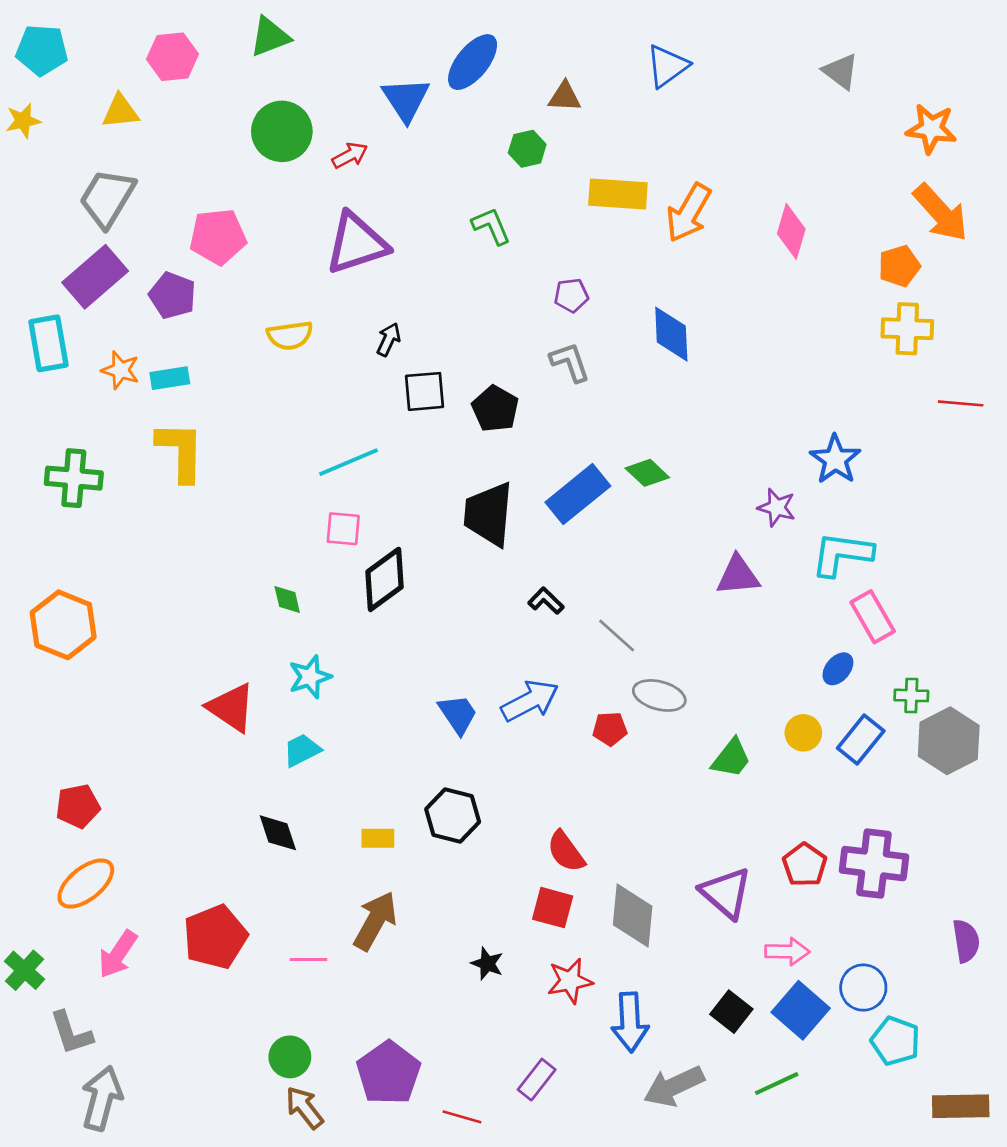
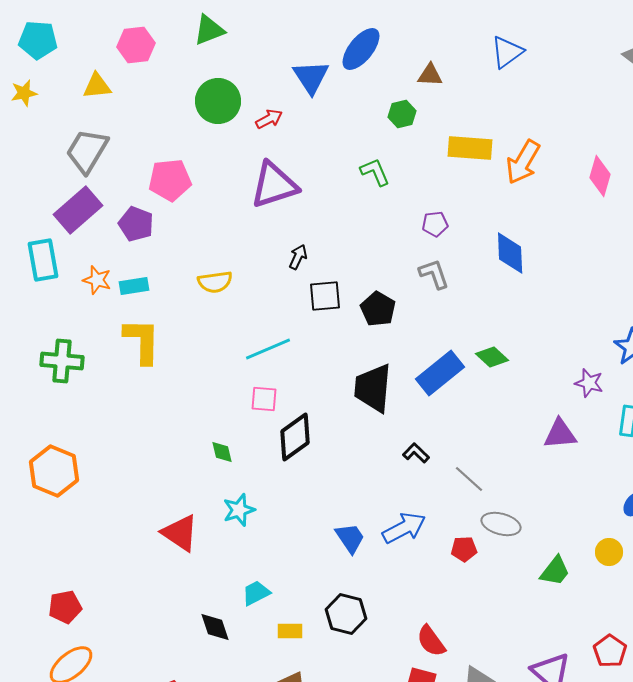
yellow semicircle: (290, 335) -> (215, 282), moved
cyan trapezoid: (302, 750) -> (256, 593), moved

